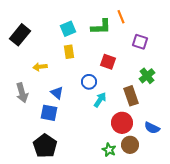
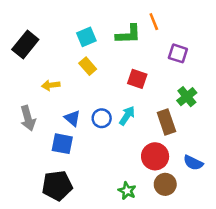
yellow rectangle: (69, 52) -> (88, 66), turned -32
blue circle: (89, 82) -> (102, 118), moved
cyan arrow: (100, 100) -> (127, 116), moved
black pentagon: (45, 146) -> (57, 186), turned 30
green star: (109, 150) -> (127, 191), moved

